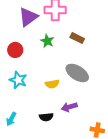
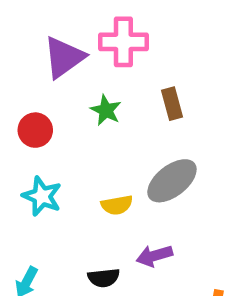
brown rectangle: (77, 38) -> (172, 104), turned 48
gray ellipse: (77, 73) -> (172, 181), turned -70

